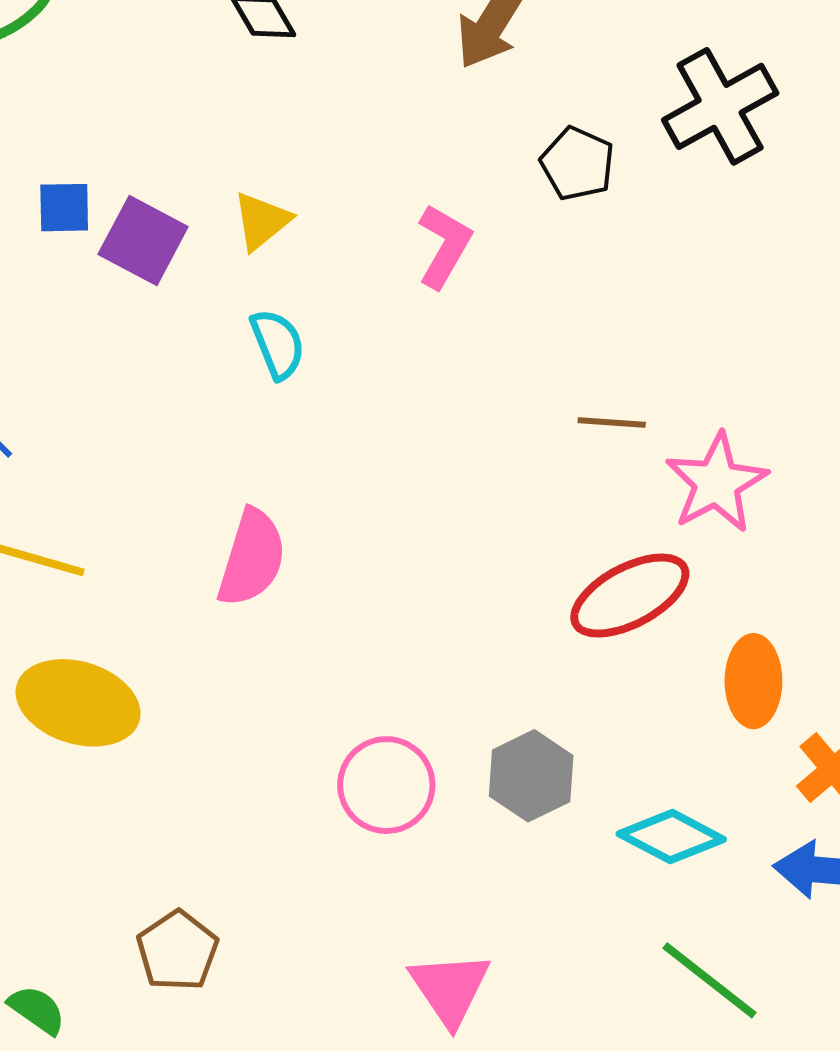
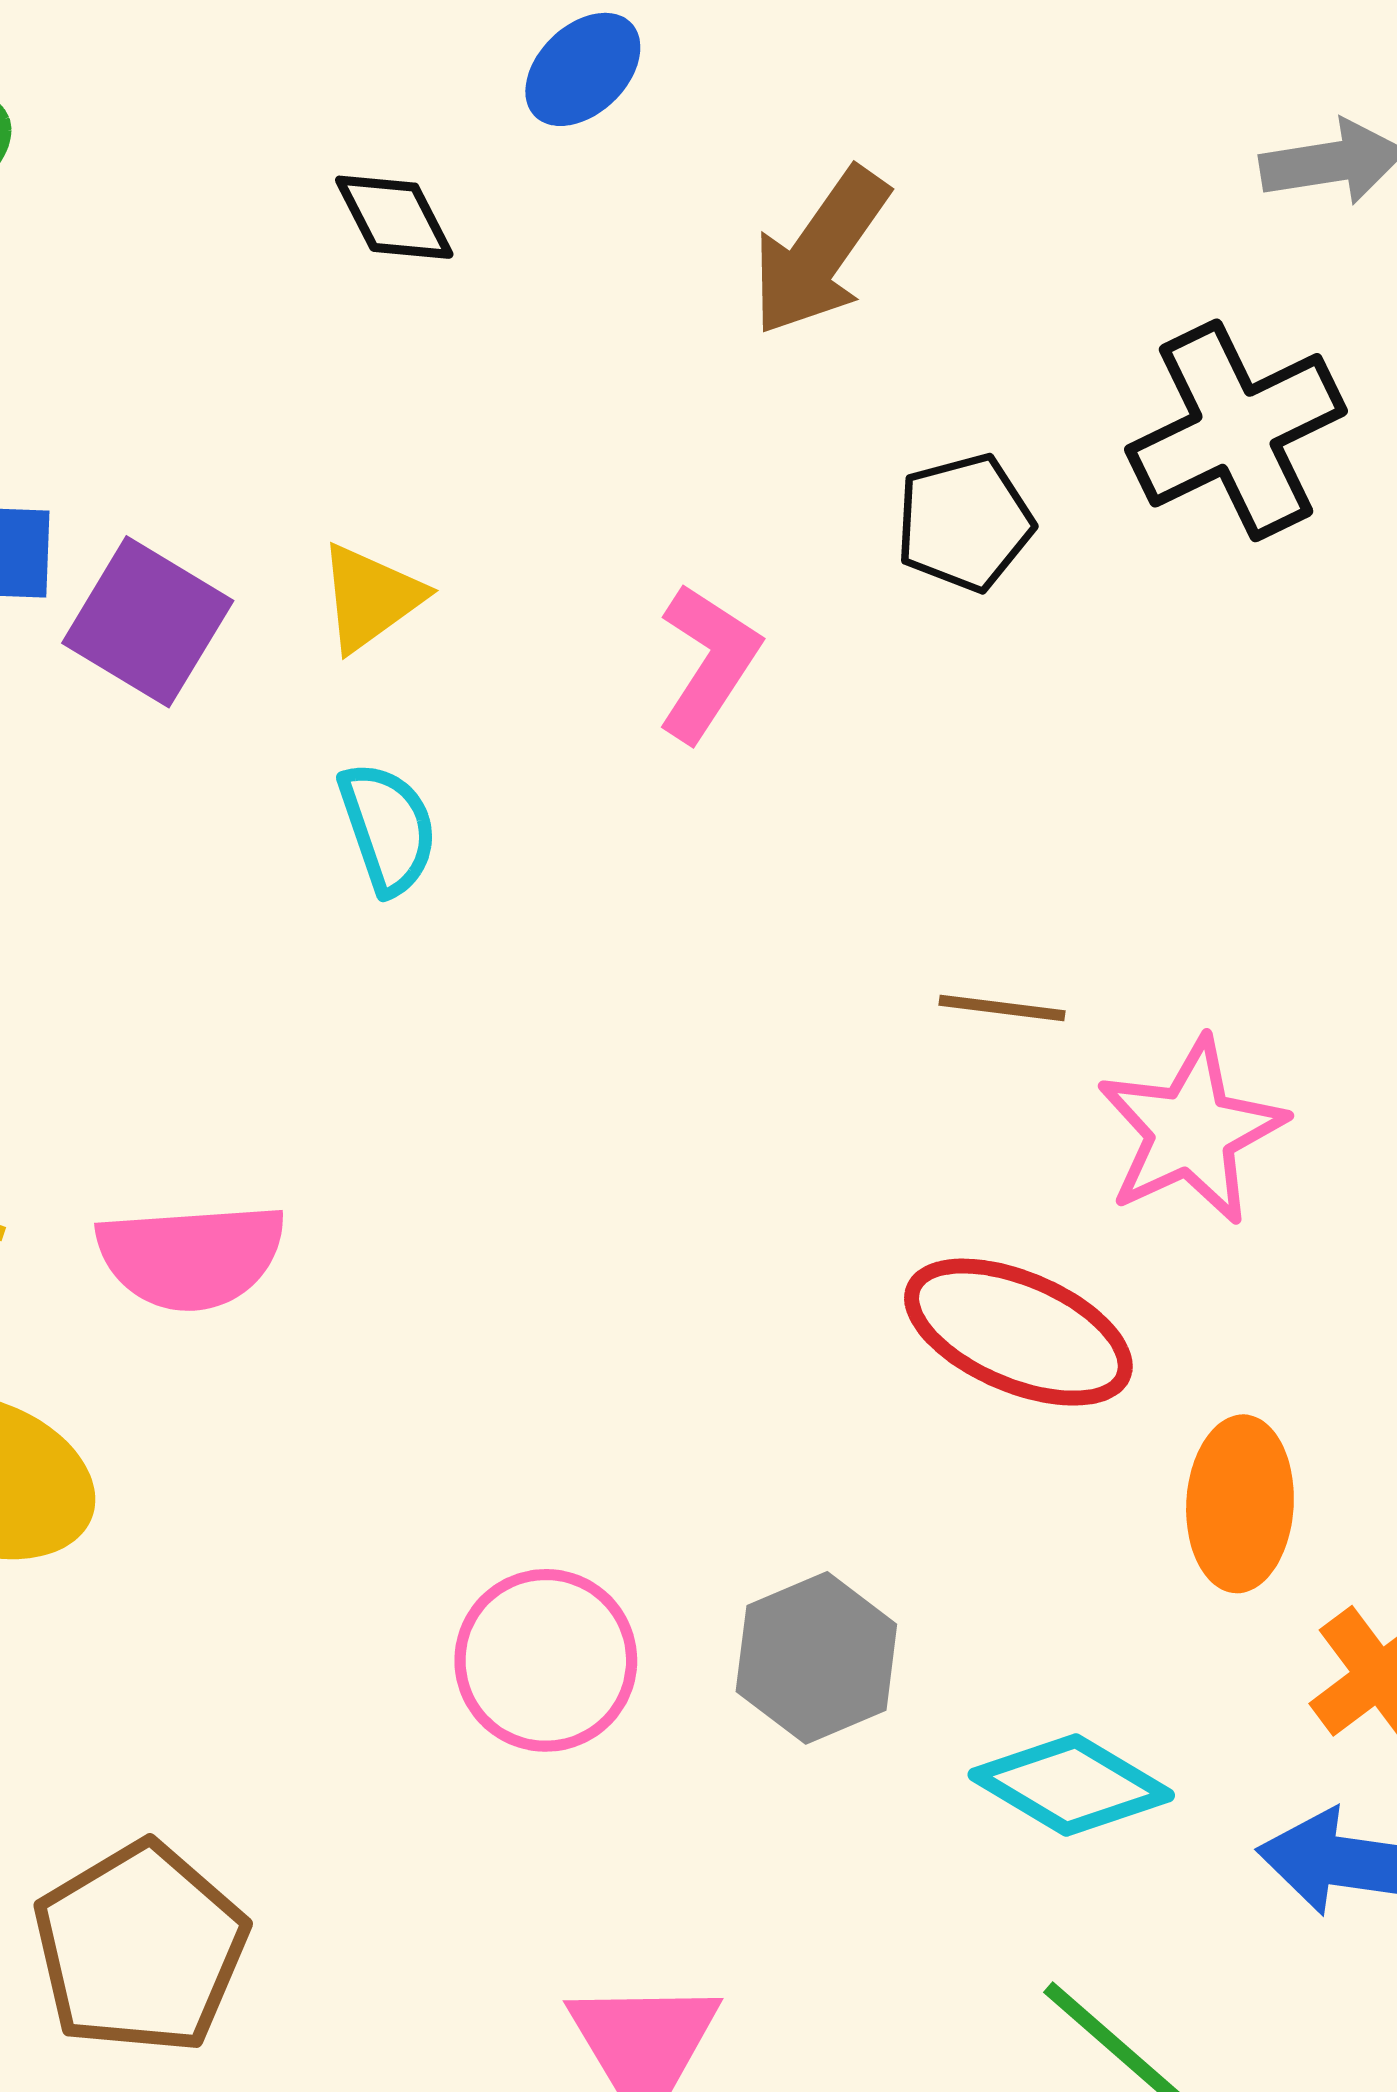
black pentagon: (577, 164) -> (964, 523), turned 30
pink semicircle: (252, 558) -> (191, 1256), moved, turned 66
red ellipse: (630, 596) -> (1018, 1332), turned 48
brown pentagon: (177, 951) -> (140, 1948), size x1.4

